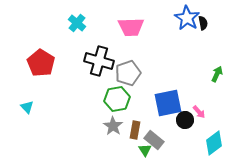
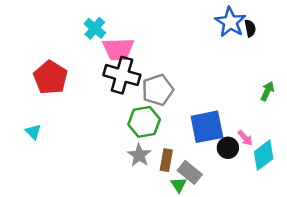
pink trapezoid: (131, 27) -> (118, 49), moved
cyan diamond: (214, 143) -> (264, 155), moved

